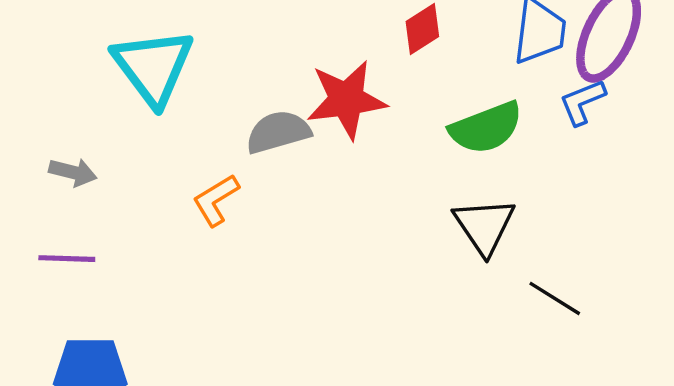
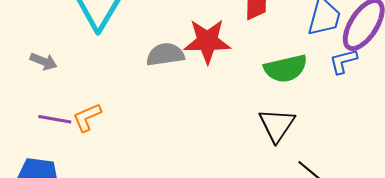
orange L-shape: (216, 200) -> (87, 117), moved
purple line: (67, 259) -> (55, 119), moved

